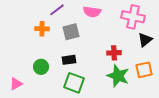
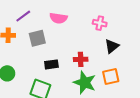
pink cross: (133, 17) -> (100, 23), size x0.6
black rectangle: (69, 60) -> (51, 64), moved

